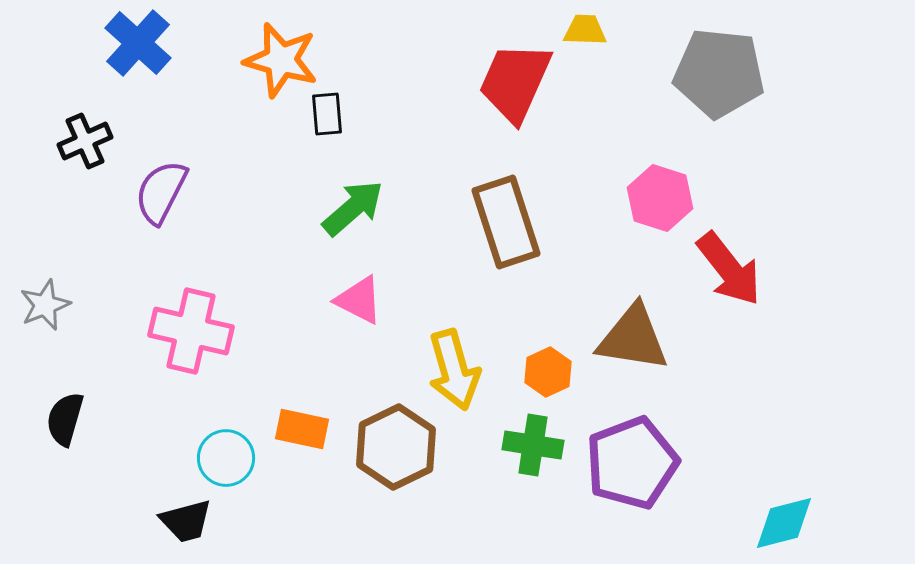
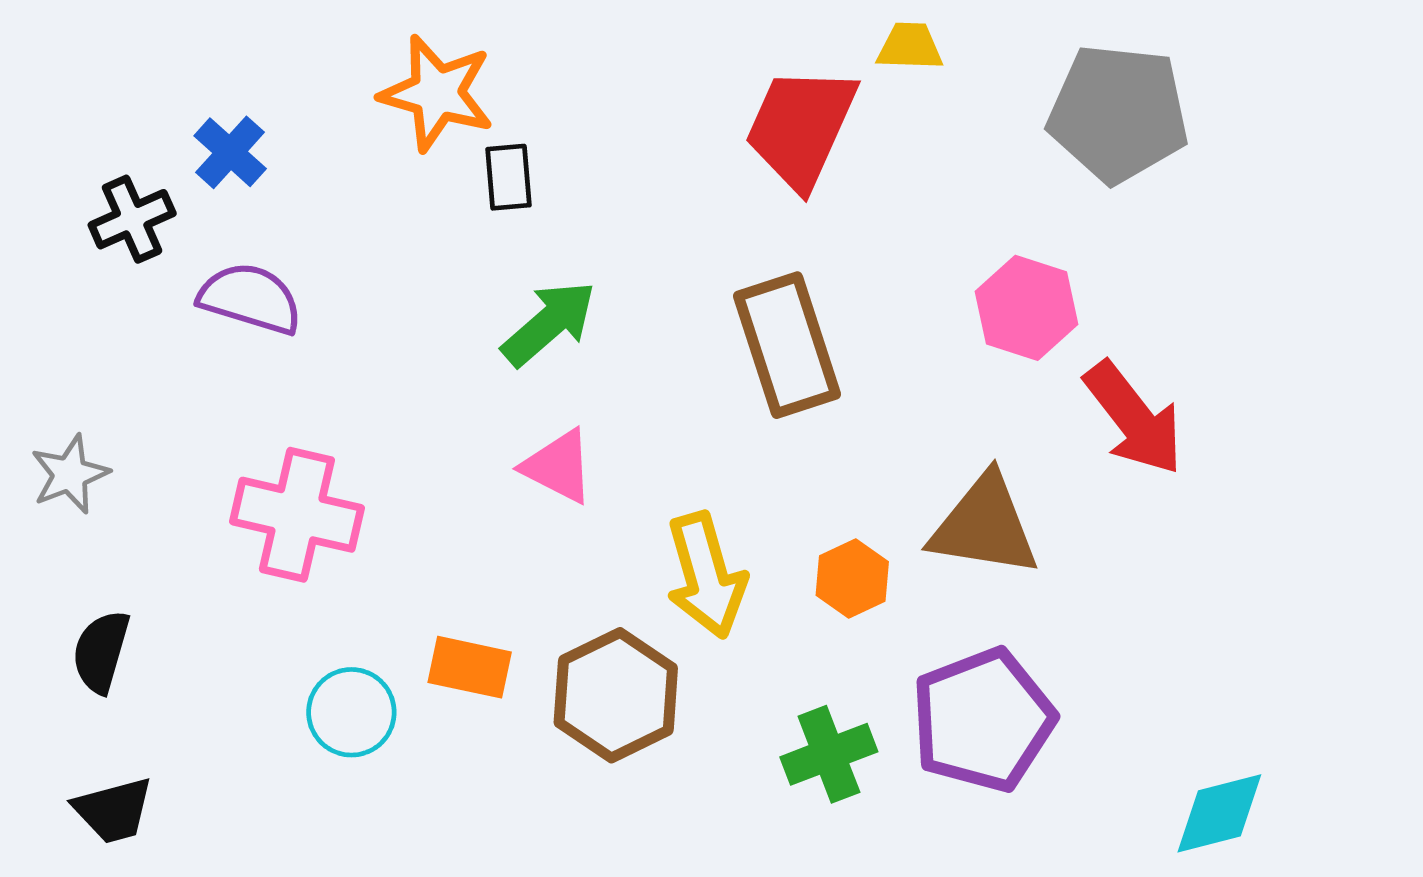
blue cross: (138, 43) -> (230, 152), moved, size x0.7
purple semicircle: (161, 192) -> (250, 299), turned 80
green cross: (533, 445) -> (829, 754), moved, turned -30
black trapezoid: (186, 521) -> (113, 810), moved

